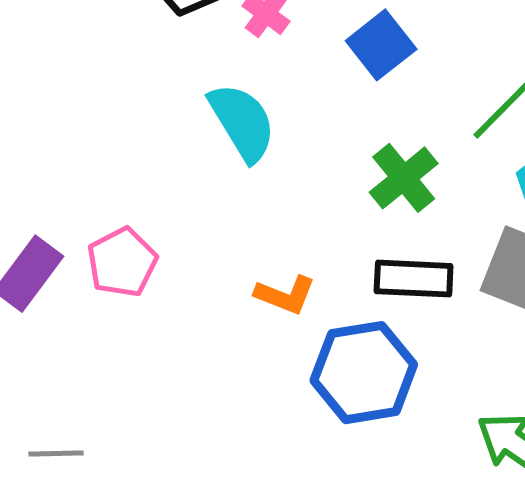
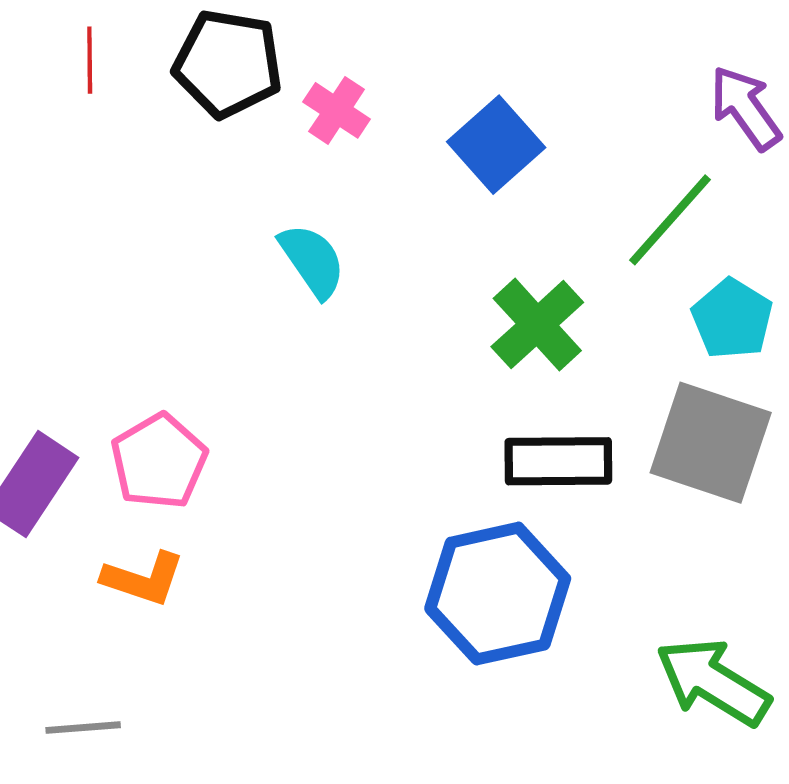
cyan semicircle: (242, 122) -> (312, 261), size x0.7
orange L-shape: (285, 295) -> (143, 579), moved

